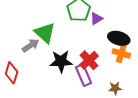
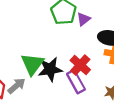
green triangle: (45, 33) -> (32, 64), moved, turned 30
gray arrow: (31, 45) -> (17, 86), moved

